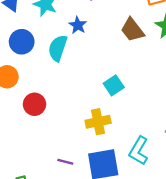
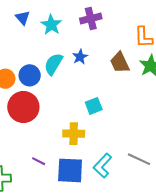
blue star: (78, 25) -> (80, 57), moved
blue circle: (22, 42) -> (30, 75), moved
red circle: (35, 104) -> (23, 107), size x1.6

